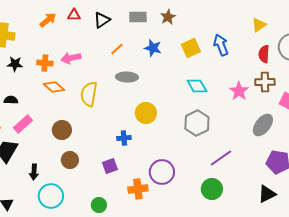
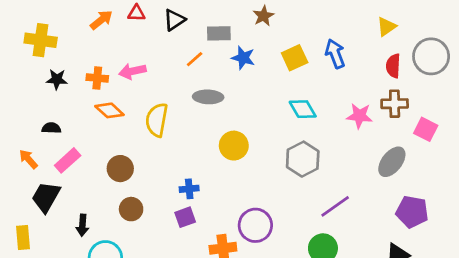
gray rectangle: (138, 17) -> (219, 33), moved
pink star: (239, 91) -> (359, 116), turned -30
blue cross: (124, 138) -> (189, 189), moved

